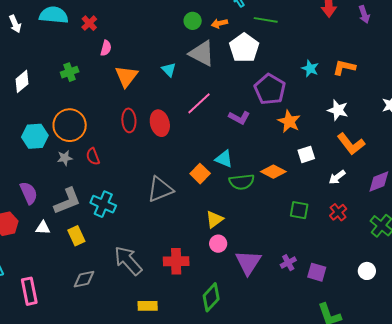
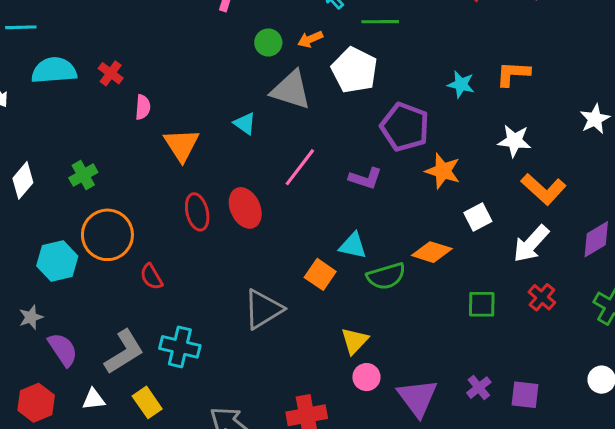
green cross: (70, 72) -> (83, 175), moved
gray star: (65, 158) -> (31, 317), moved
white arrow: (337, 177) -> (531, 244), size x1.5

